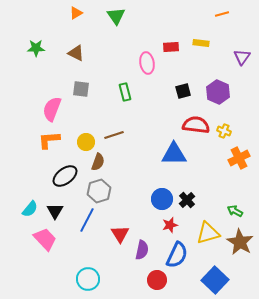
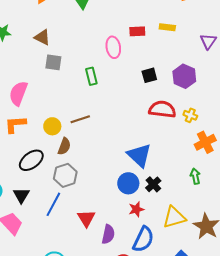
gray square: (81, 89) -> (53, 62), moved
blue triangle: (174, 154) -> (139, 155), moved, turned 44
green arrow: (235, 211) -> (195, 176), moved, turned 49

